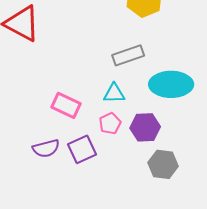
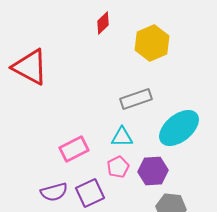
cyan ellipse: (171, 84) -> (179, 128), turned -39
pink rectangle: (66, 105) -> (74, 149), turned -52

